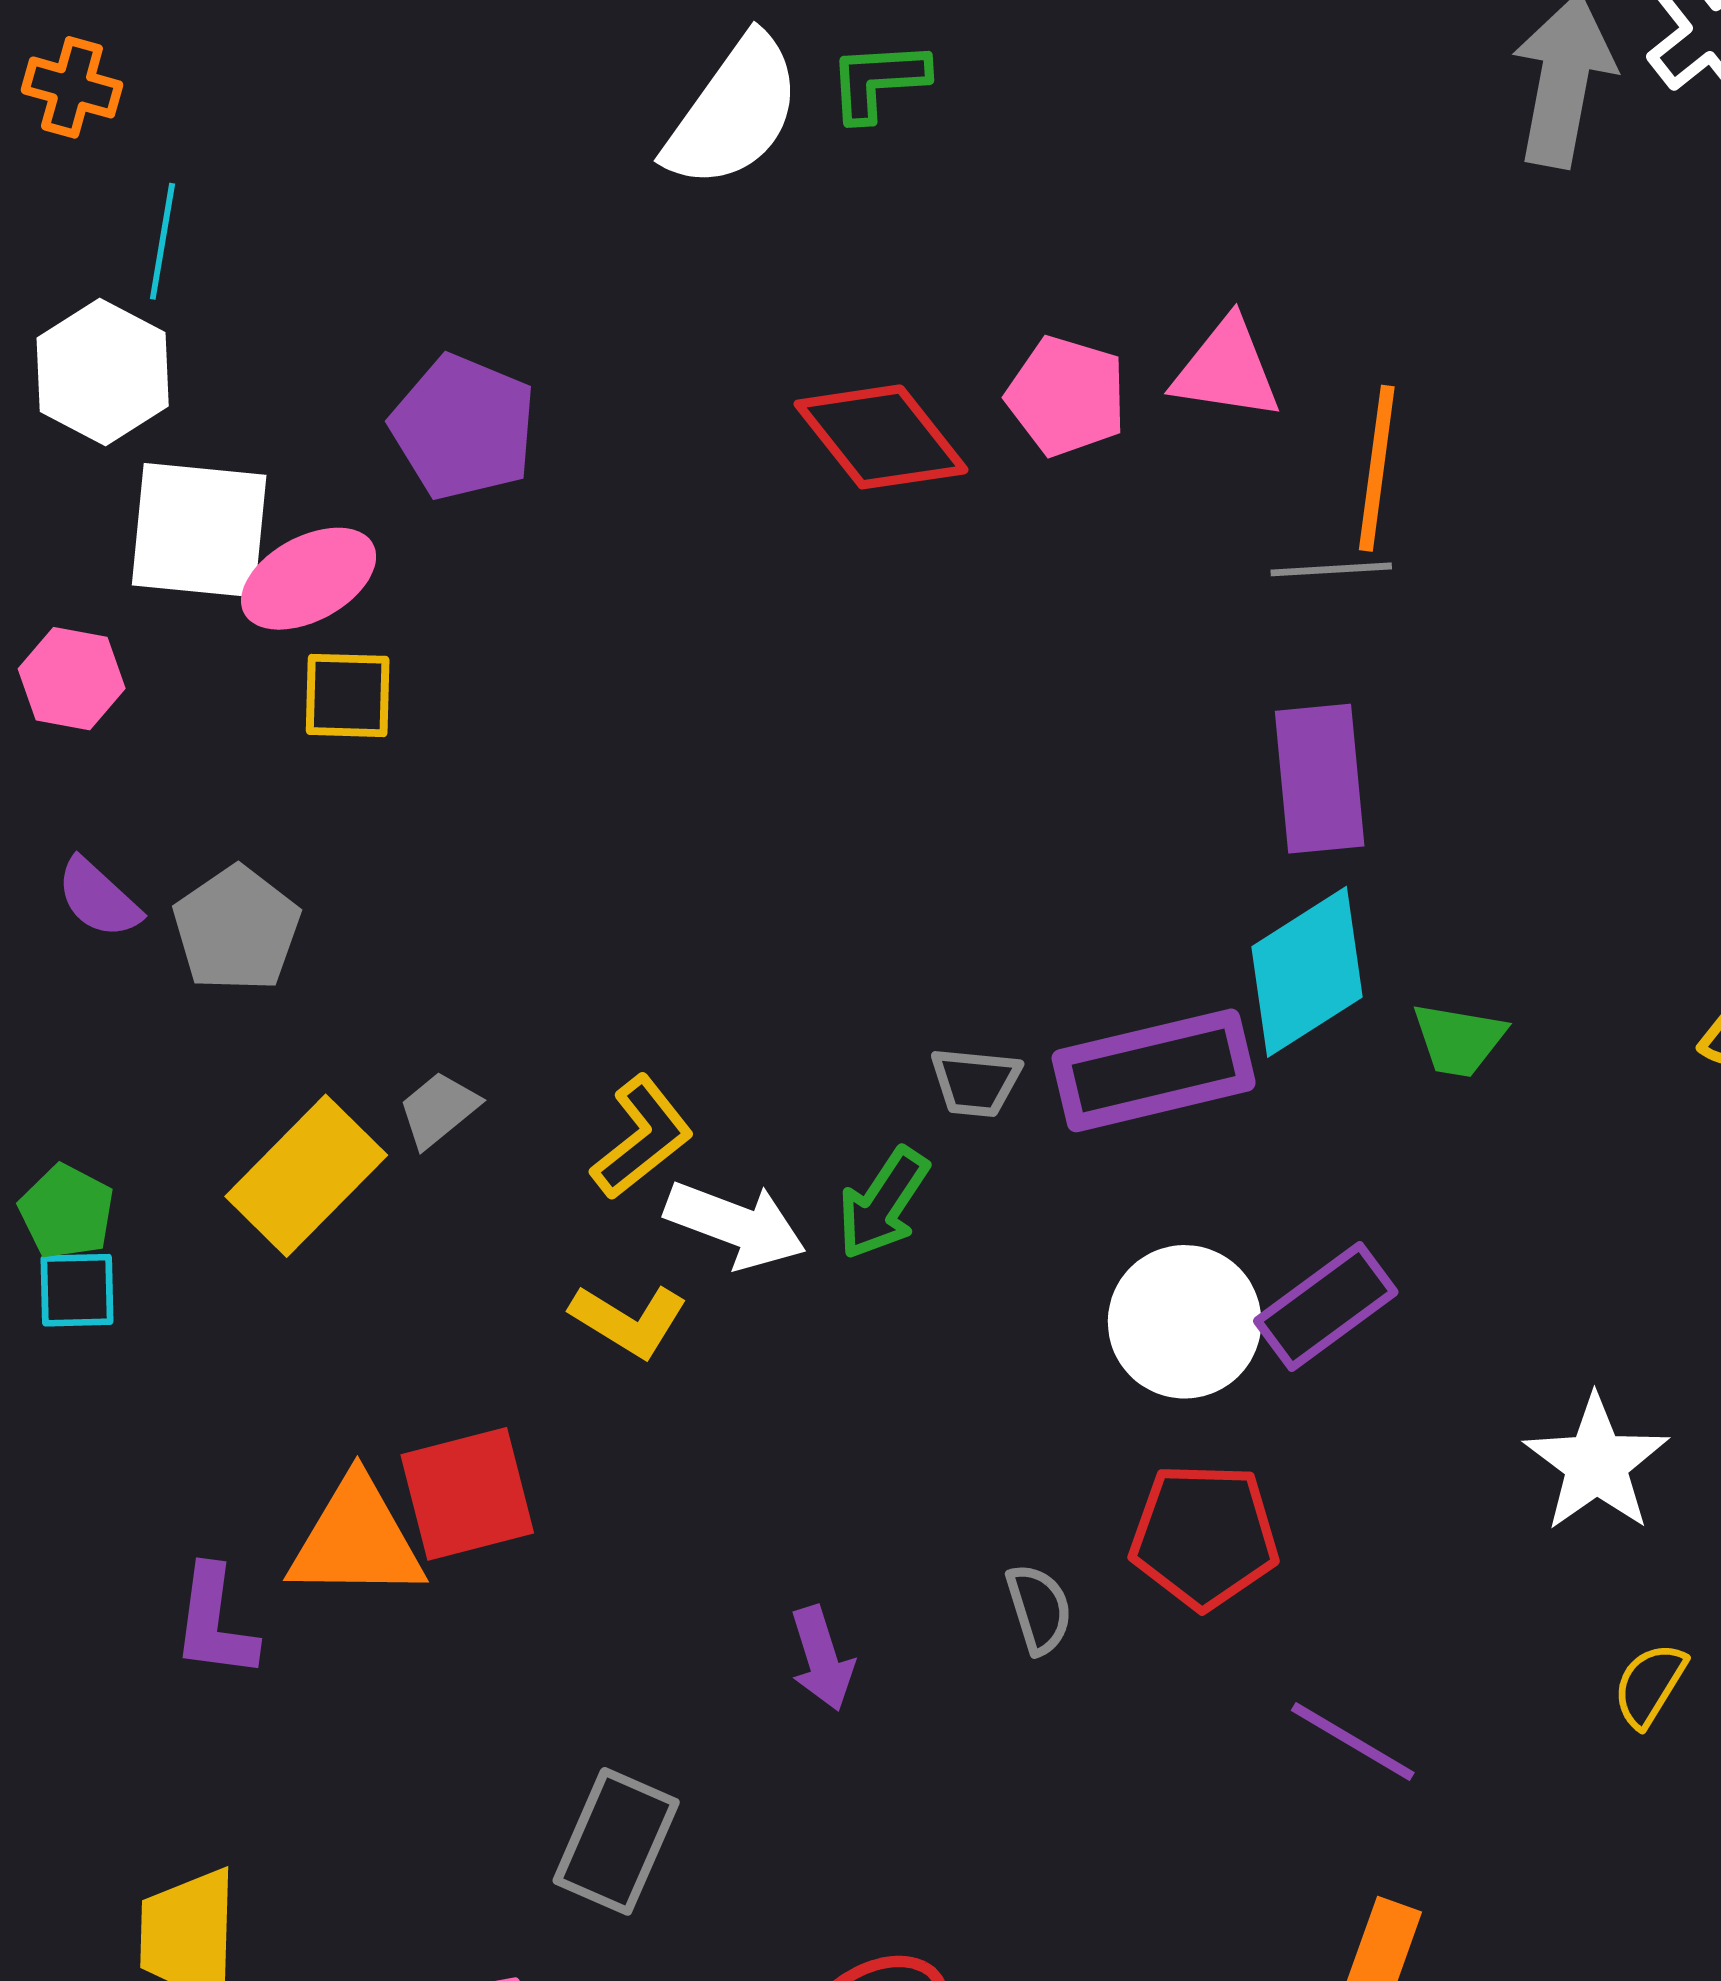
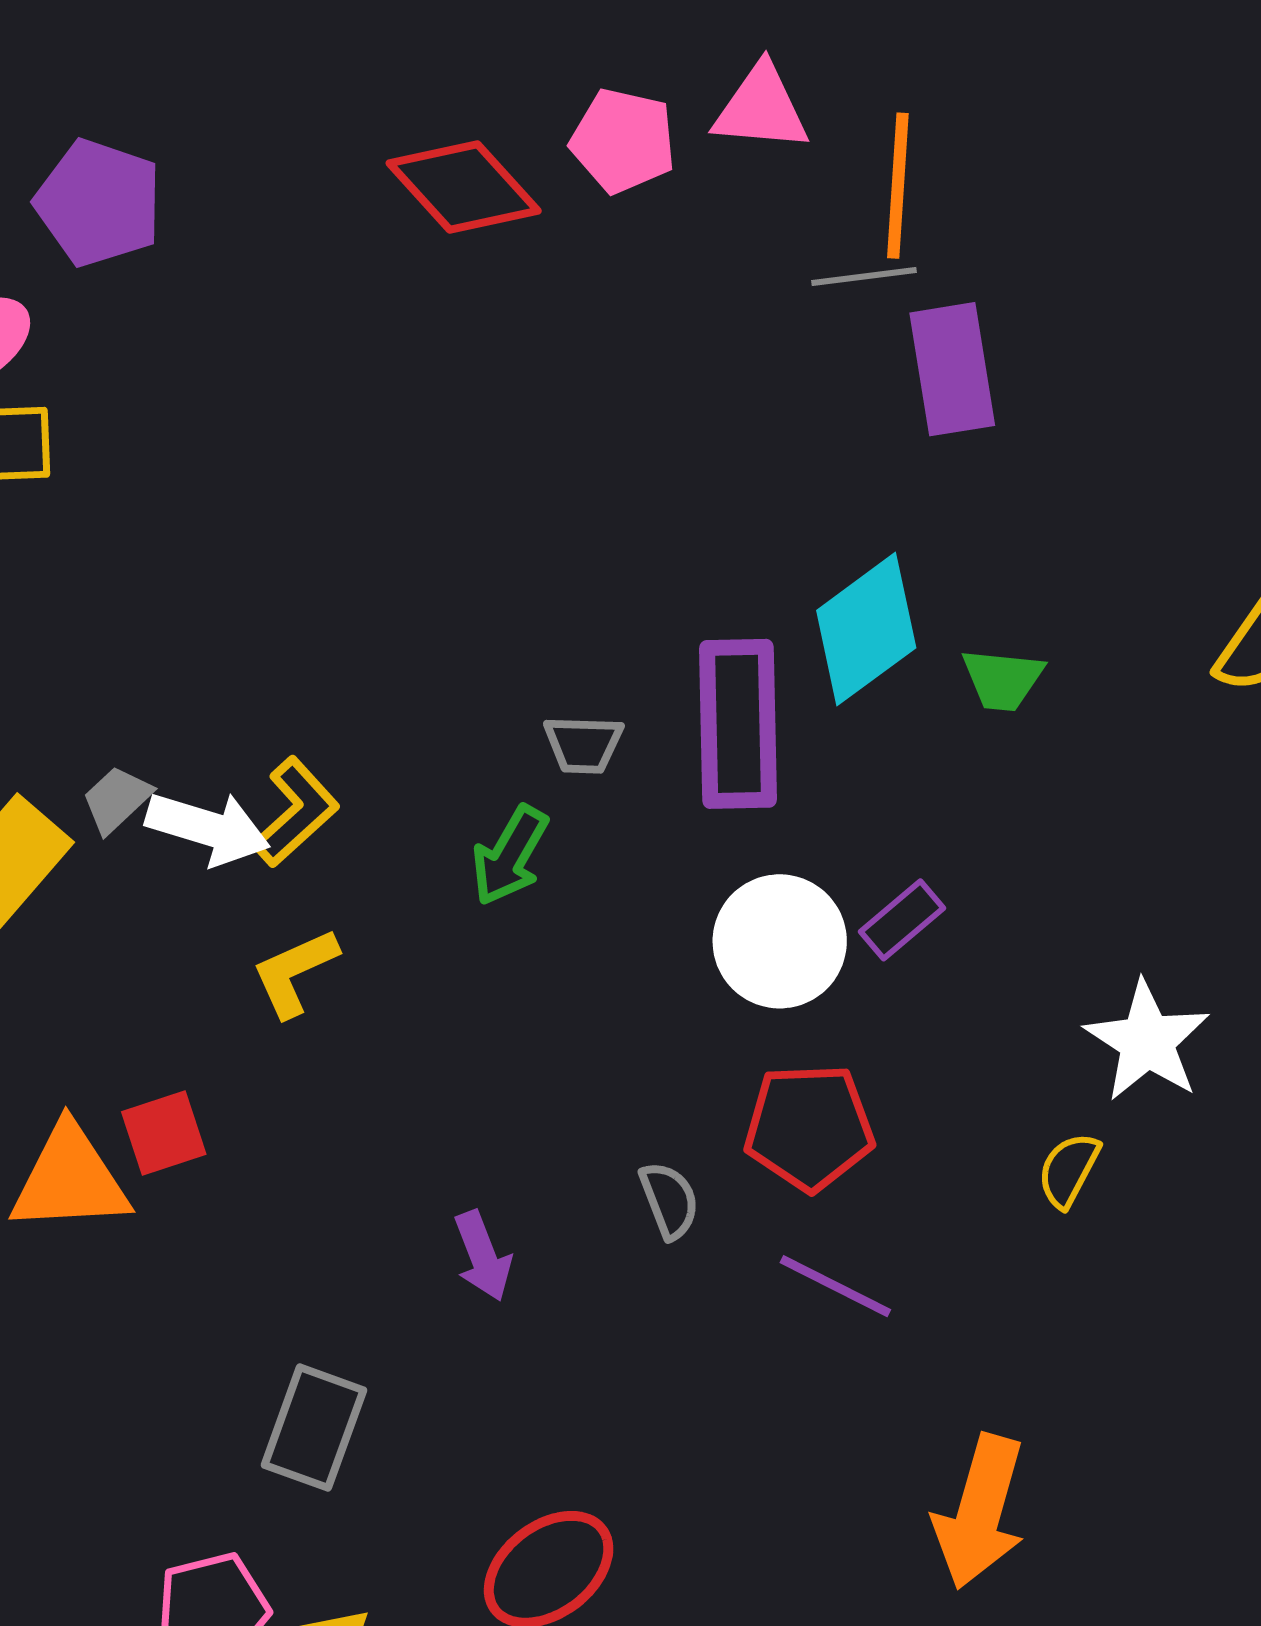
purple rectangle: (1320, 779) -> (952, 369), moved
purple rectangle: (1154, 1070) -> (738, 724), turned -74
white arrow: (735, 1225) -> (208, 828), moved
purple rectangle: (1326, 1307) -> (902, 920), size x0.7
yellow L-shape: (629, 1320) -> (295, 972), turned 128
red square: (467, 1494) -> (164, 1133), size x0.7
yellow semicircle: (1650, 1685) -> (1069, 1170), moved
purple line: (1353, 1741) -> (835, 1286), moved

